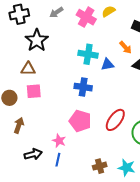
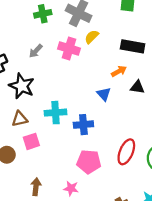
orange arrow: (125, 47) -> (119, 71), turned -64
cyan cross: (88, 54) -> (56, 113), moved
blue triangle: (107, 64) -> (104, 94), turned -48
brown arrow: (19, 125) -> (36, 187), moved

